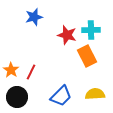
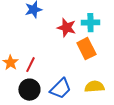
black circle: (17, 97) -> (29, 90), moved

